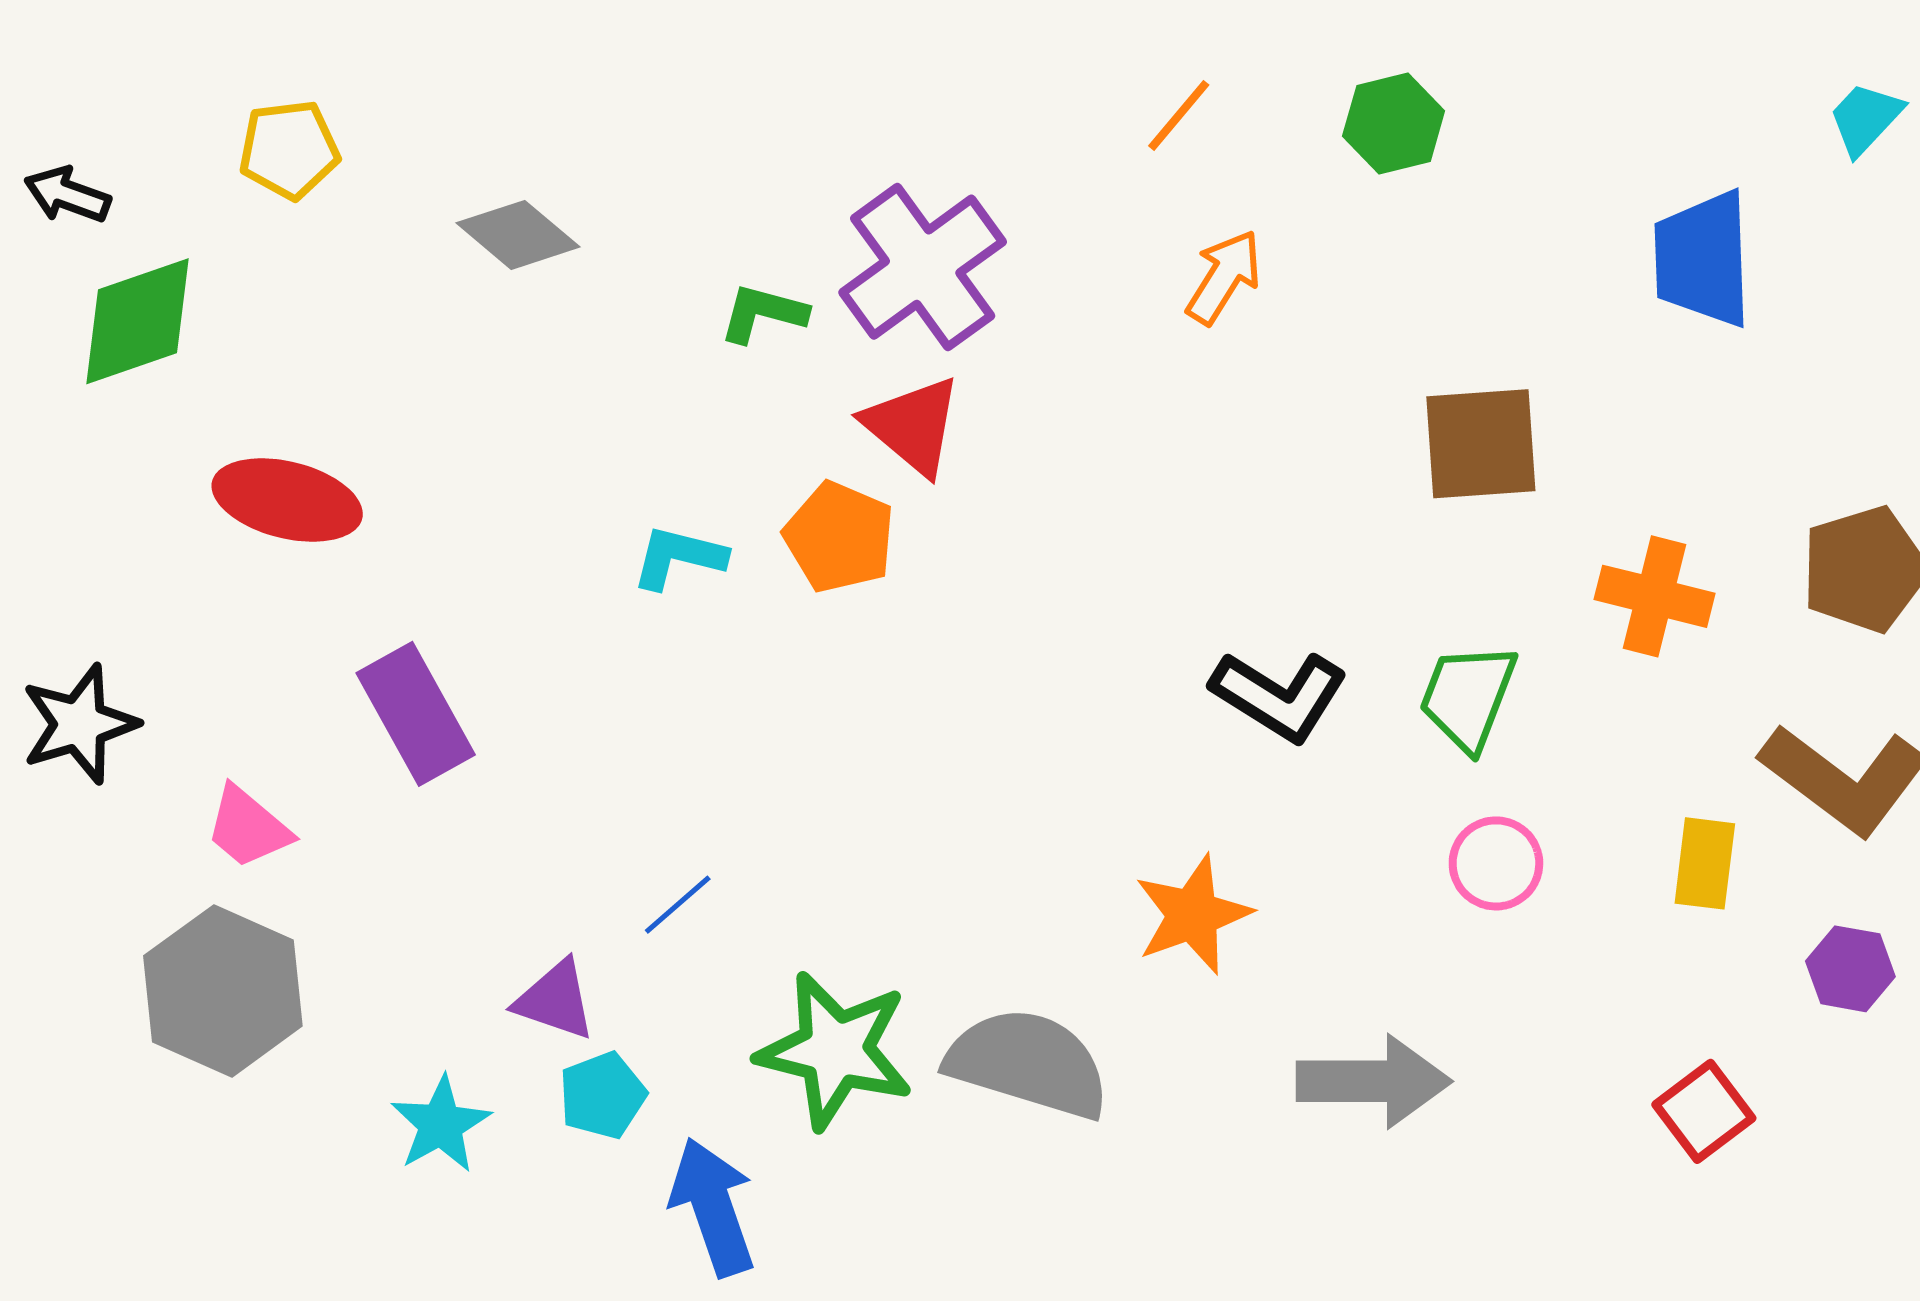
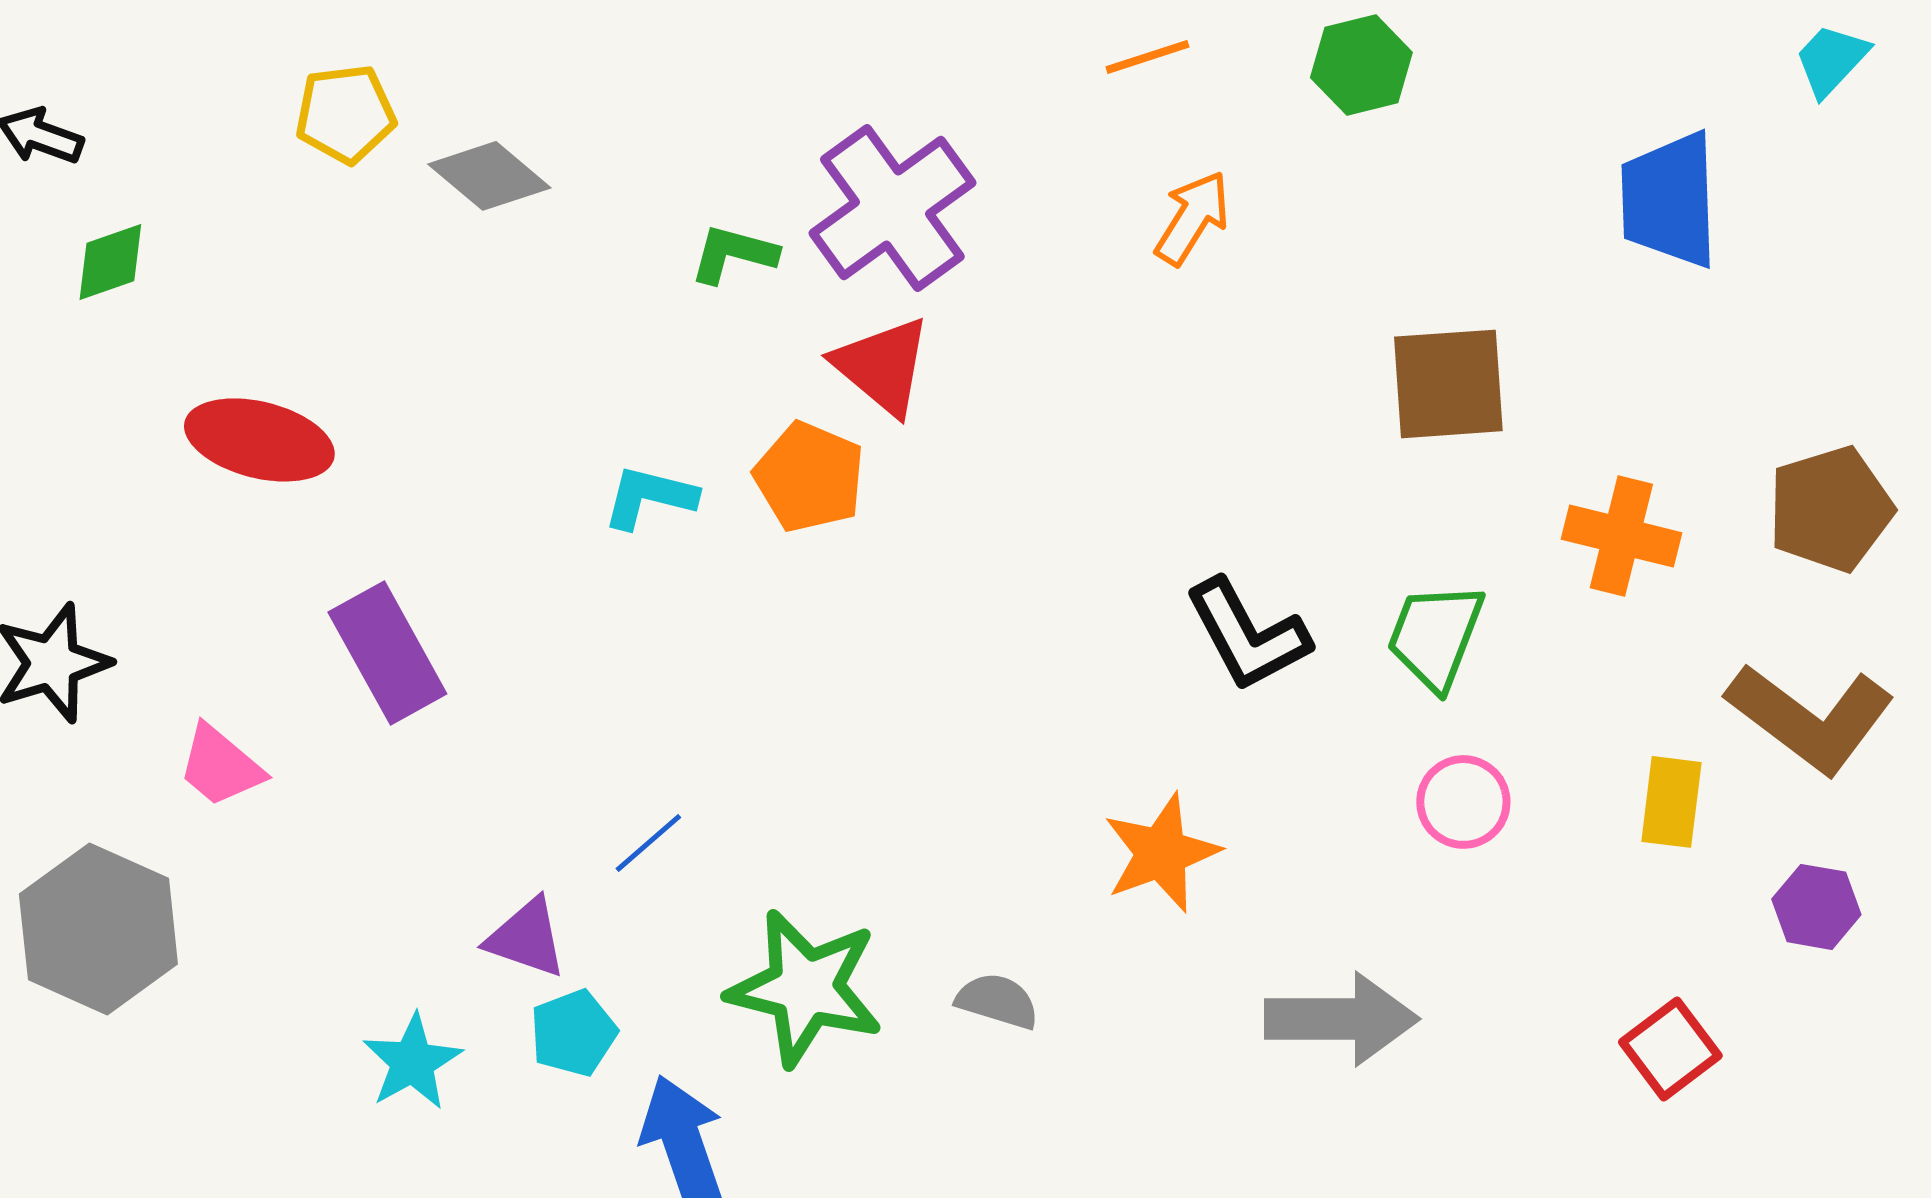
orange line: (1179, 115) -> (1147, 57), turned 32
yellow pentagon: (289, 150) -> (345, 114), moved
green diamond: (138, 321) -> (110, 262), size x0.6
black L-shape: (1279, 696) -> (1247, 635), turned 30
gray hexagon: (223, 991) -> (98, 929), moved
gray semicircle: (1028, 1063) -> (997, 1001), size x0.5

